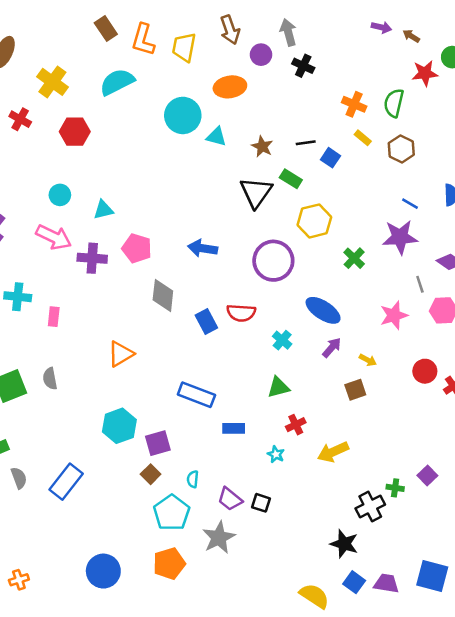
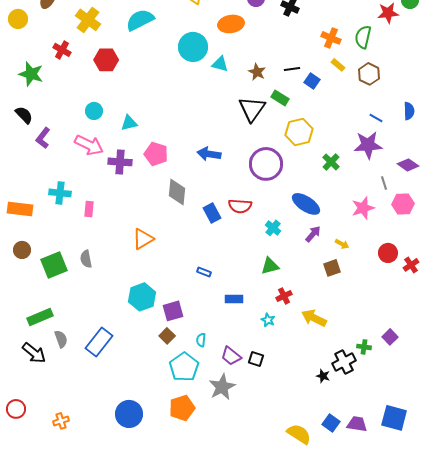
blue rectangle: (196, 395) -> (204, 272), size x0.5
yellow arrow: (333, 452) -> (314, 318), turned 50
black star: (344, 544) -> (323, 376), moved, size x0.6

